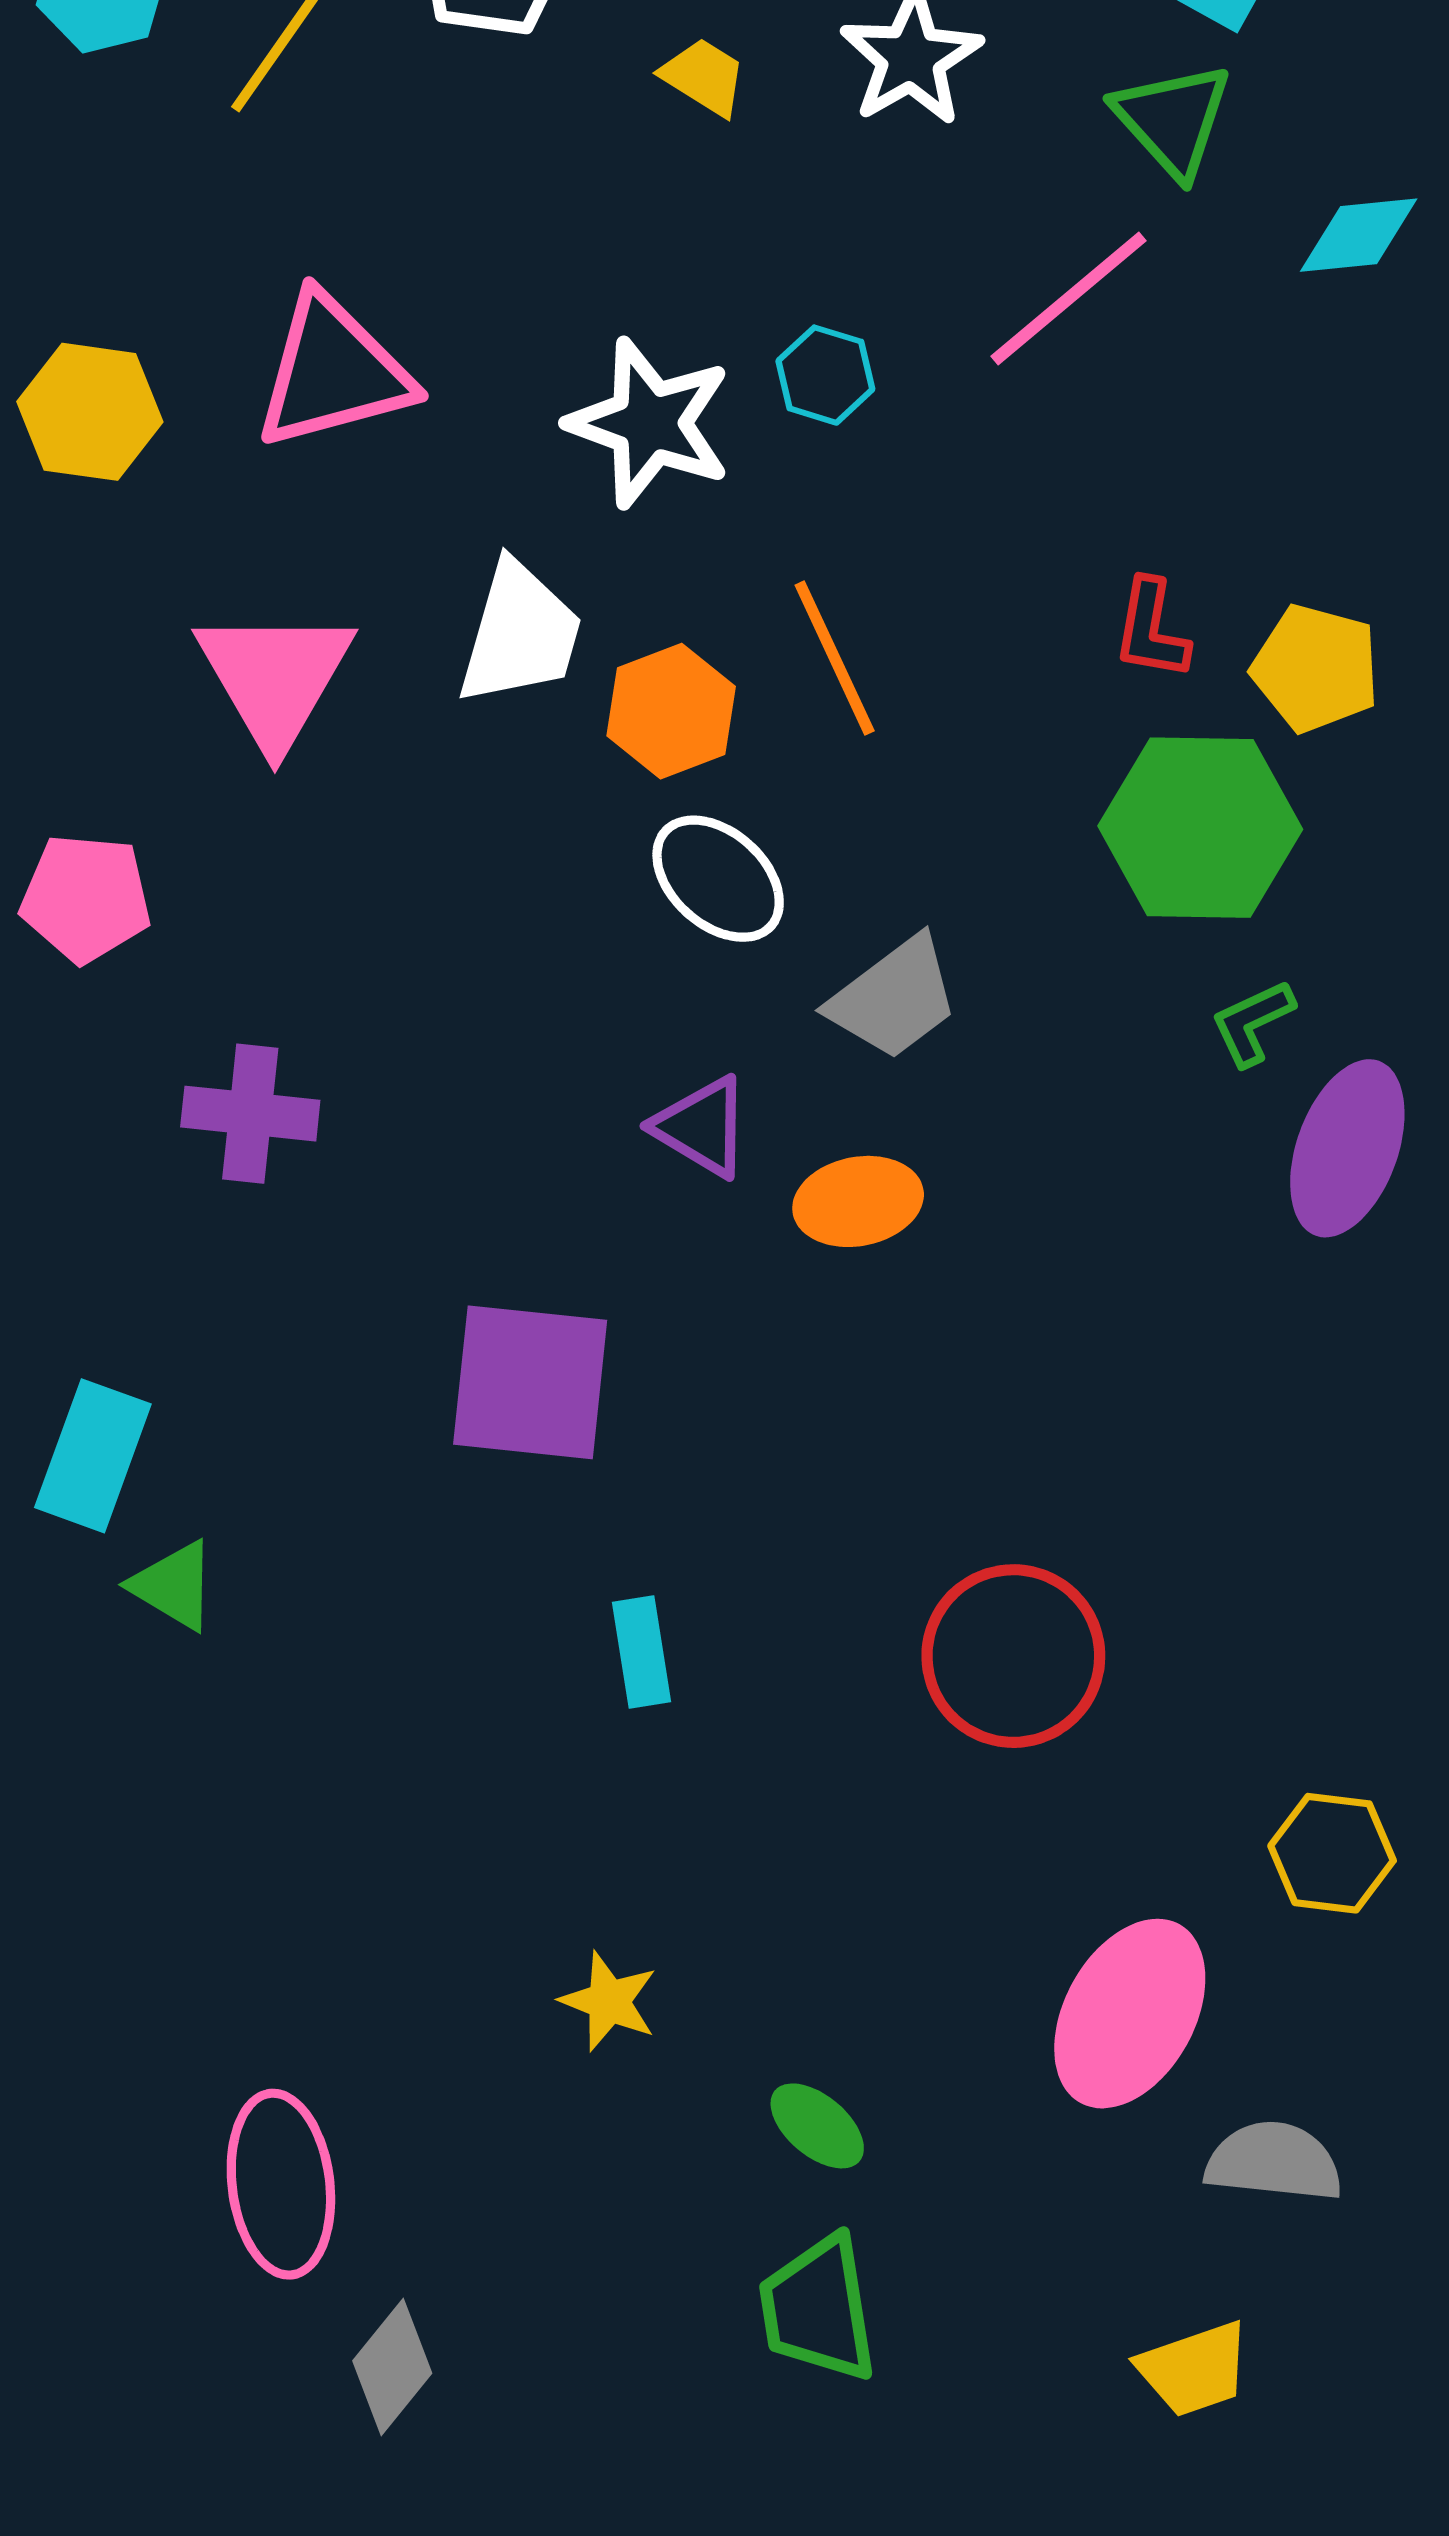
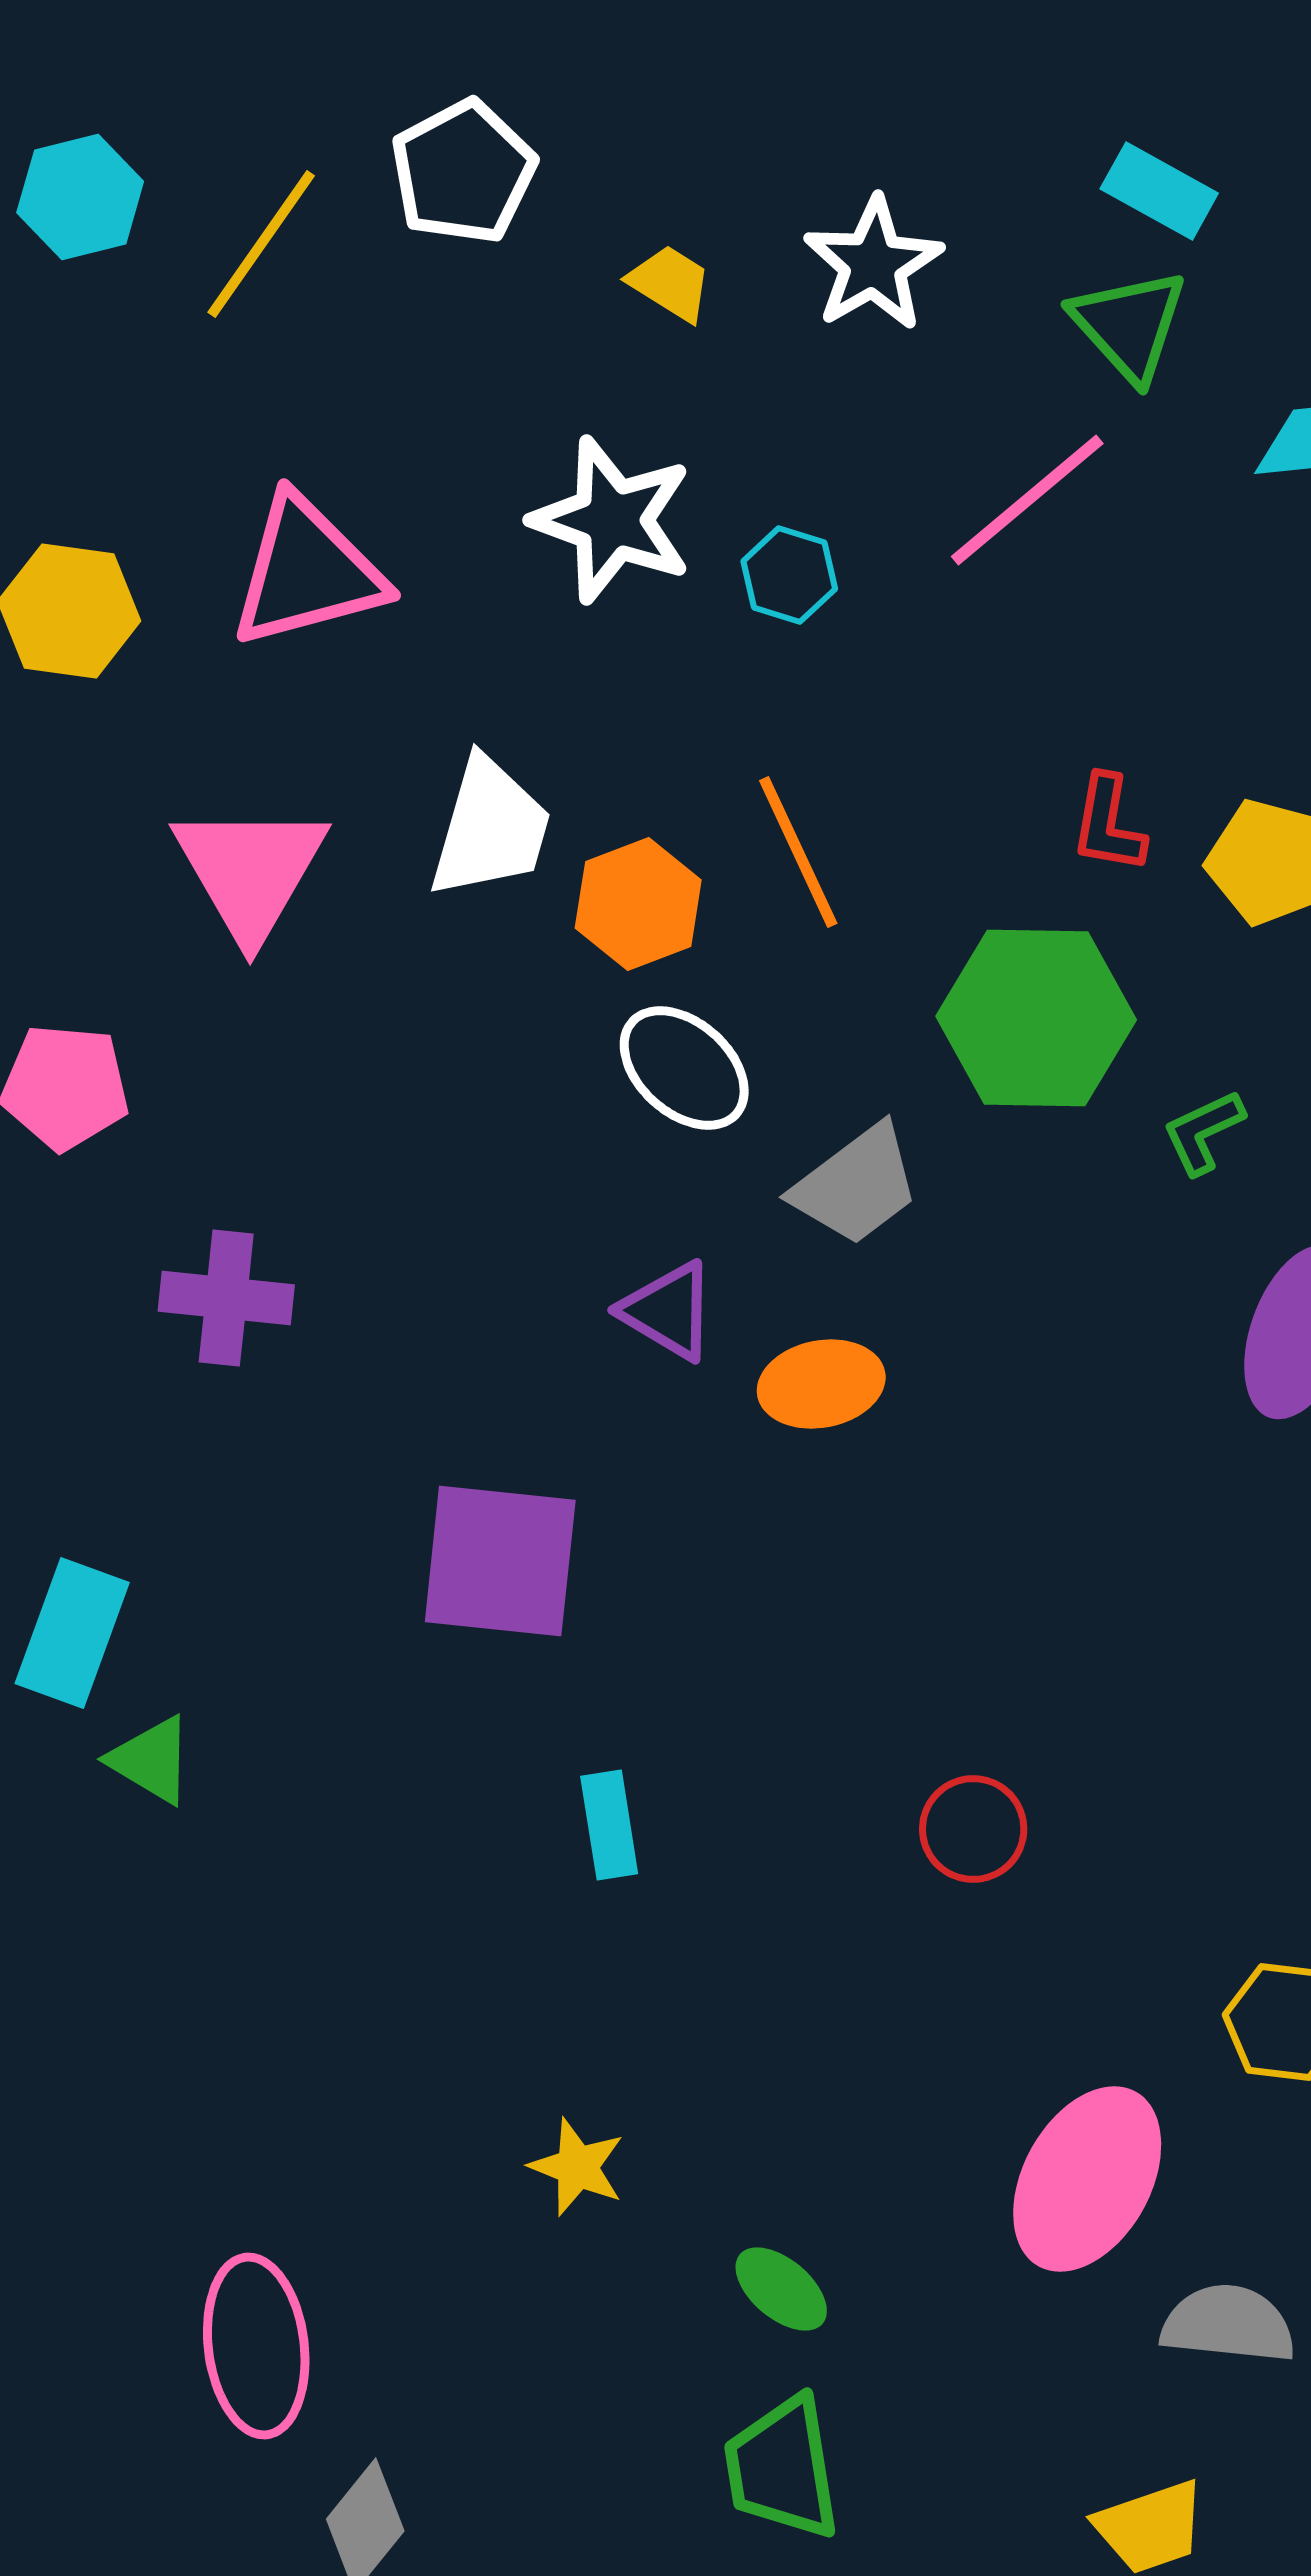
white star: (650, 423) -> (612, 520), moved
green hexagon: (1200, 828) -> (1036, 1018), moved
green L-shape: (1252, 1023) -> (1203, 1132), moved
red circle: (1013, 1656) -> (973, 1829), size x0.6

